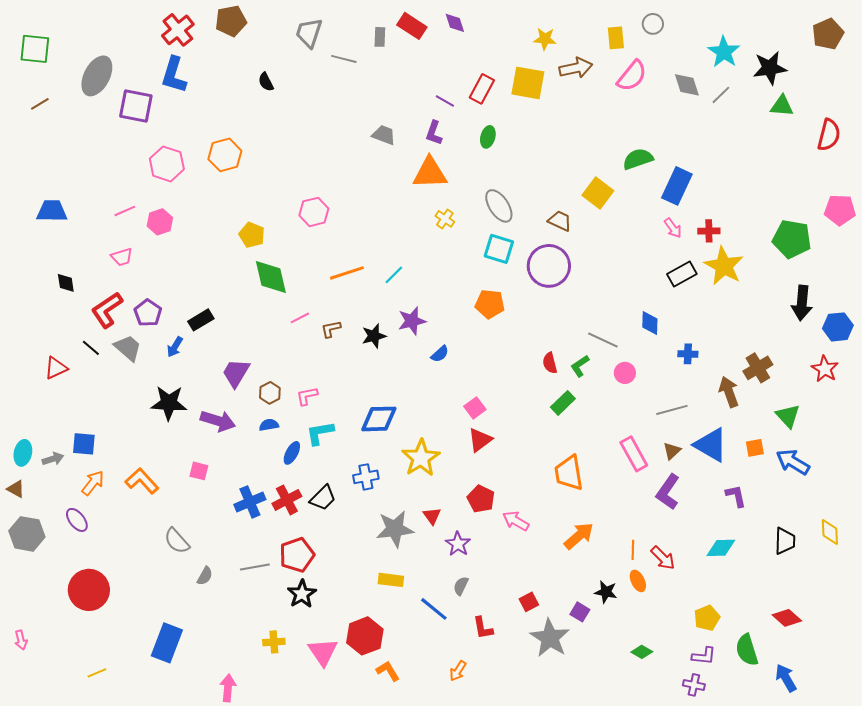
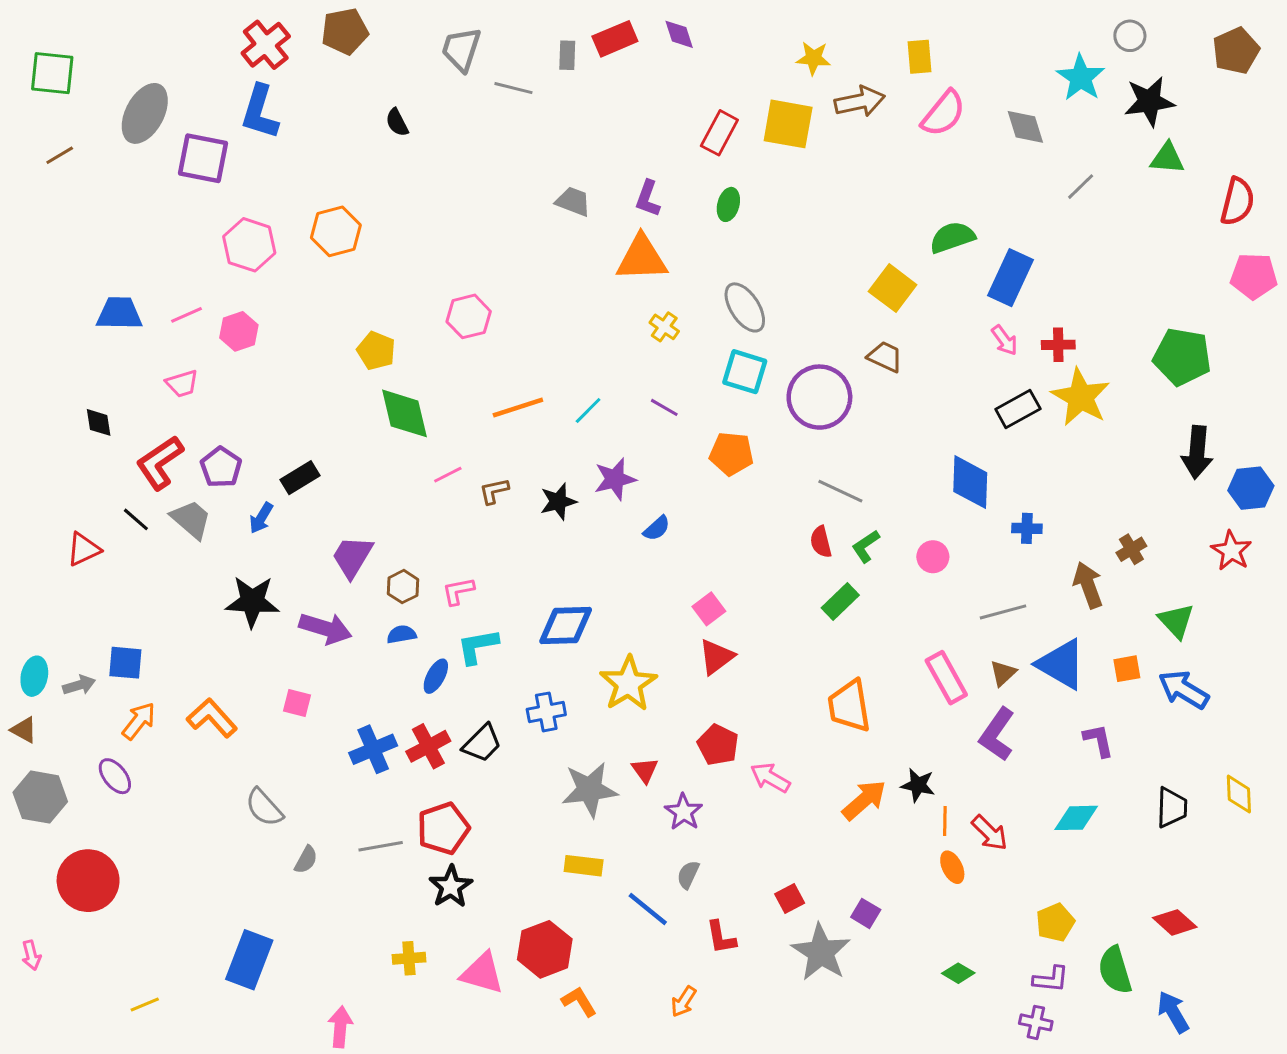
gray circle: (653, 24) -> (1130, 36), moved
red rectangle: (412, 26) -> (615, 39), turned -56
gray line: (721, 95) -> (1081, 187), moved
purple line: (445, 101) -> (664, 407), moved
pink pentagon: (840, 210) -> (1254, 276), moved
blue trapezoid: (52, 211) -> (119, 313), moved
brown trapezoid: (560, 221) -> (885, 357), moved
blue diamond: (650, 323) -> (970, 482), size x1.5
gray line: (603, 340) -> (840, 491), moved
brown cross: (758, 368) -> (1131, 549), size x0.7
red circle: (89, 590) -> (88, 881), moved
black star: (606, 592) -> (918, 785), moved
pink triangle: (323, 652) -> (482, 973), turned -40

